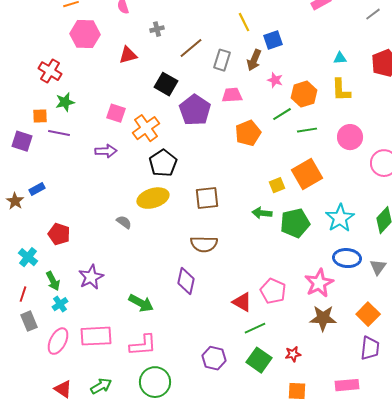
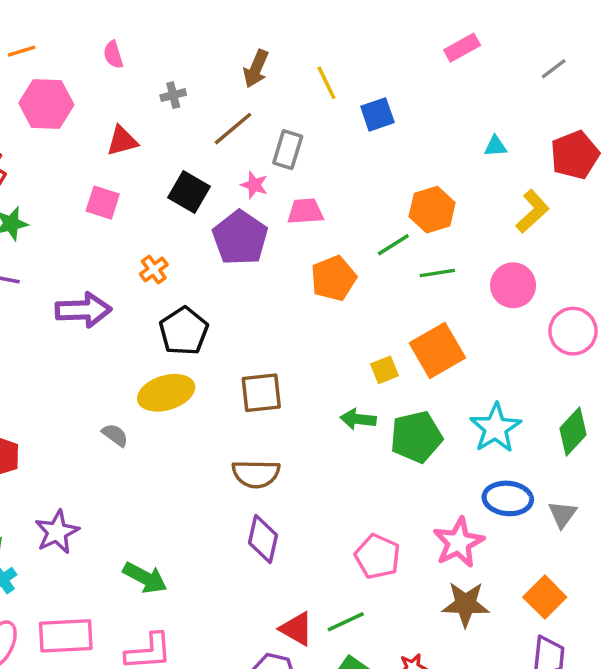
brown arrow: (254, 60) -> (256, 69), moved
pink star: (275, 80) -> (254, 185), moved
yellow L-shape: (341, 90) -> (532, 211), moved, turned -130
pink square: (116, 113) -> (103, 203), moved
orange cross: (146, 128) -> (154, 269), size x0.6
purple arrow: (106, 151) -> (83, 310), size x1.4
purple diamond: (186, 281) -> (263, 539), moved
red triangle: (242, 302) -> (296, 629), moved

